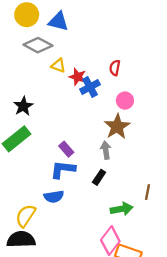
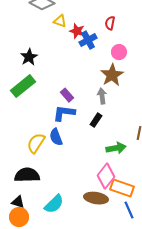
blue semicircle: (54, 197) -> (56, 137), turned 78
yellow semicircle: (26, 216) -> (36, 143), moved

